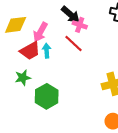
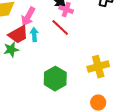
green star: (23, 78) -> (11, 50), moved
green hexagon: (47, 96) -> (55, 79), moved

